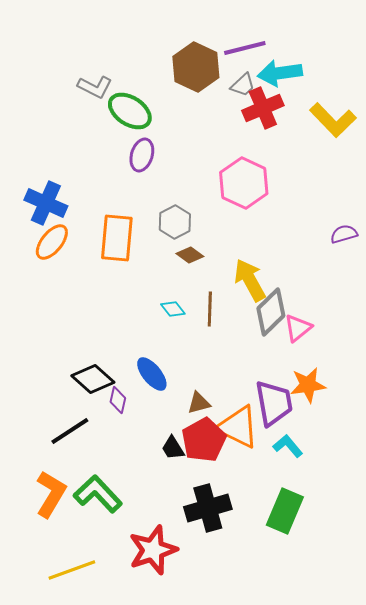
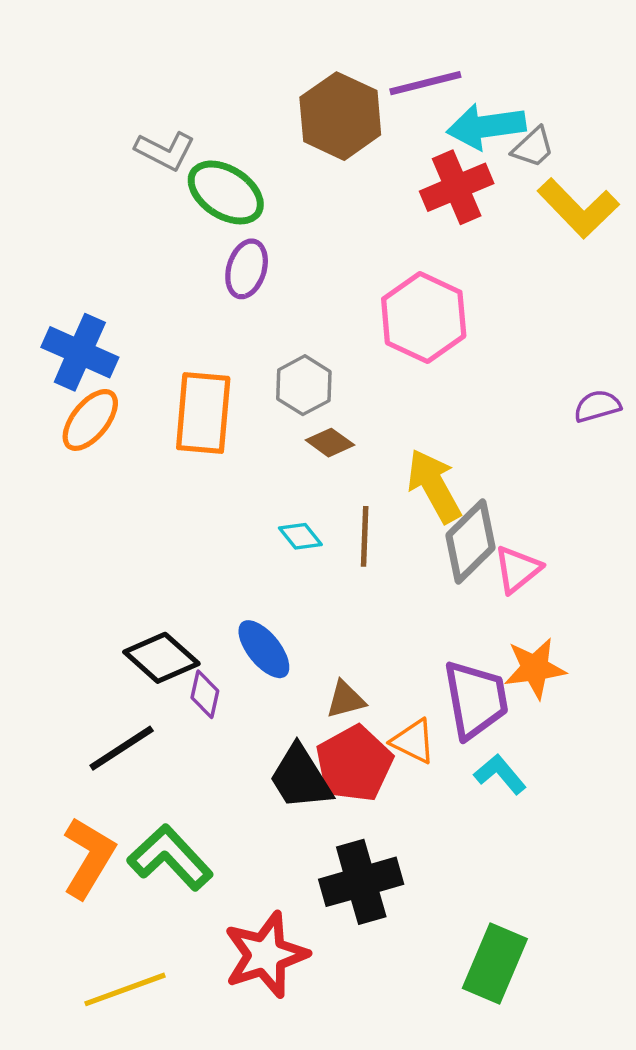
gray trapezoid: (243, 85) -> (533, 147), moved
orange triangle: (238, 427) -> (413, 741), size x0.6
black trapezoid: (173, 448) -> (300, 778), size x1.6
green rectangle: (285, 511) -> (495, 963), moved

